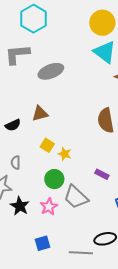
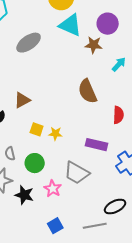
gray ellipse: (51, 71) -> (29, 43), moved
purple rectangle: (102, 174) -> (97, 145), size x1.5
green circle: (54, 179) -> (35, 163), moved

